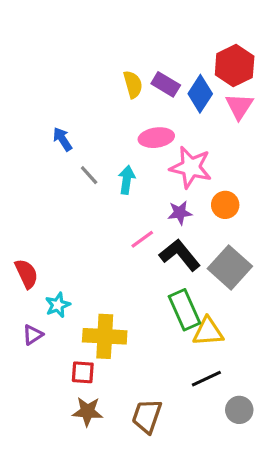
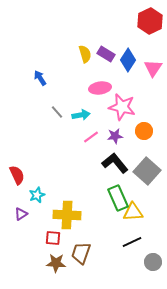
red hexagon: (235, 66) -> (150, 21), moved
blue arrow: (62, 139) -> (40, 78), moved
cyan arrow: (127, 180) -> (81, 115), turned 72
pink line: (142, 239) -> (91, 137), moved
brown trapezoid: (147, 416) -> (81, 253), moved

